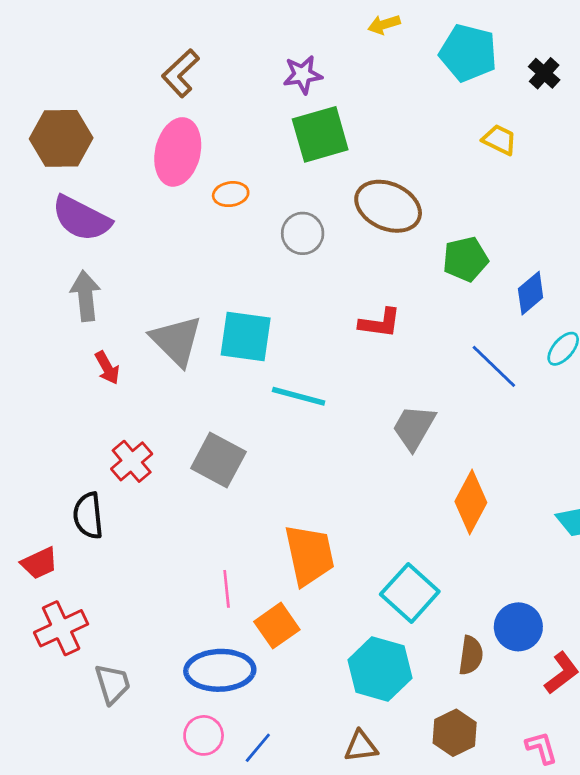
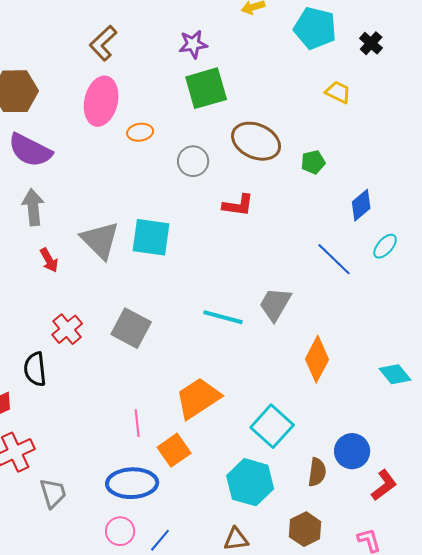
green pentagon: (465, 259) -> (313, 162), moved, size x0.7
red L-shape: (380, 323) -> (238, 205), moved
cyan line: (299, 396) -> (223, 317), moved
orange trapezoid: (309, 555) -> (198, 398), turned -111

